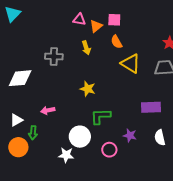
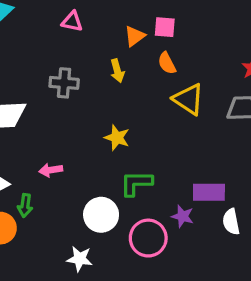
pink triangle: (79, 19) -> (72, 21), moved
purple rectangle: (151, 107) -> (209, 192), moved
pink circle: (109, 150) -> (148, 238), size x1.5
white star: (66, 155) -> (80, 259), moved

